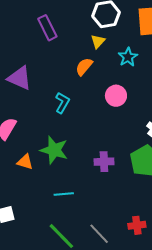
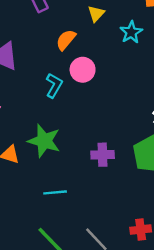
orange semicircle: (84, 67) -> (66, 40), moved
pink circle: (116, 96) -> (83, 70), moved

